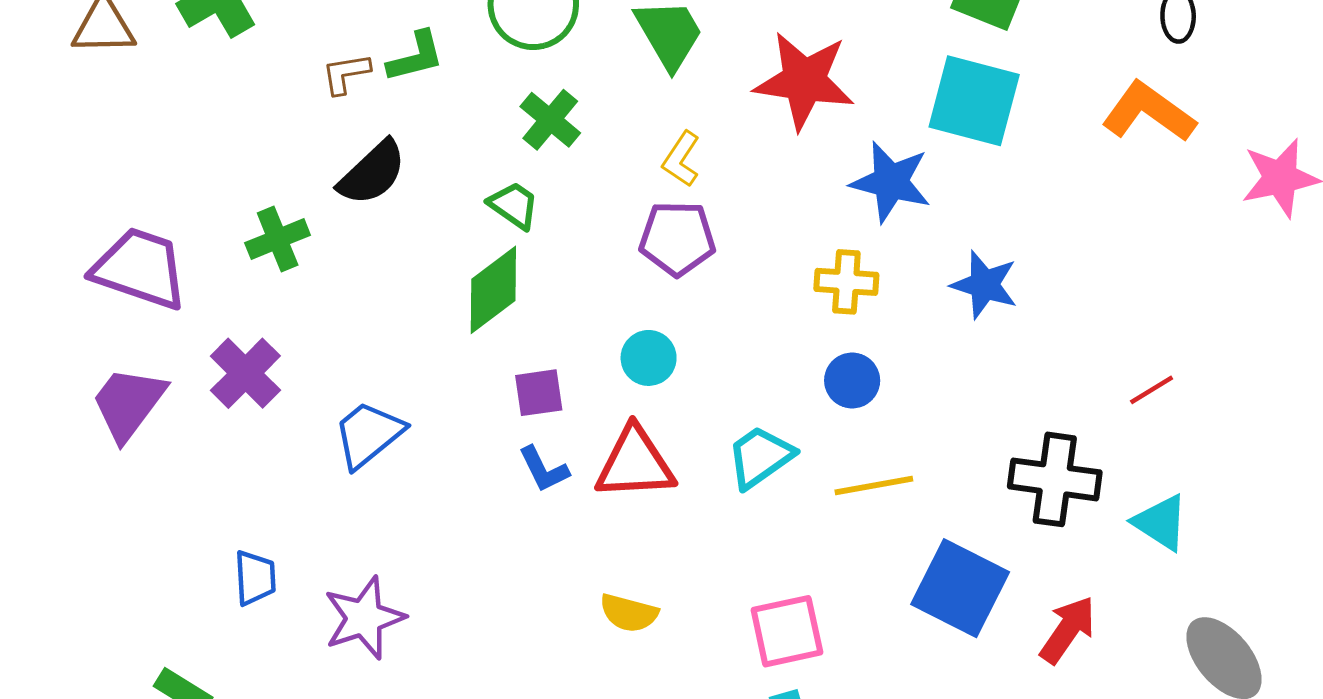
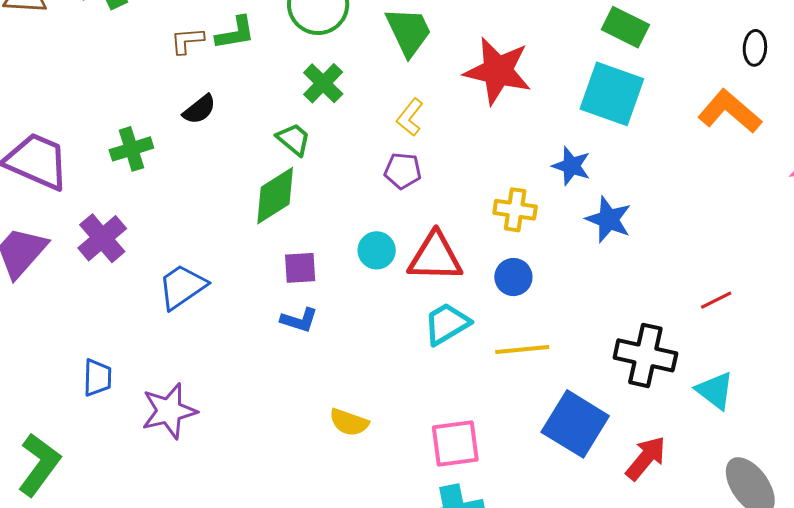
black semicircle: (372, 173) -> (199, 109), size x0.7
blue star: (891, 182) -> (571, 166), moved, size x0.7
purple pentagon: (677, 238) -> (403, 171), size x0.7
red triangle: (635, 463) -> (435, 257), moved
blue L-shape: (544, 469) -> (299, 320), turned -51

